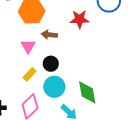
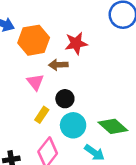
red star: (80, 19) -> (76, 43), moved
green diamond: (87, 92) -> (113, 126), turned -30

